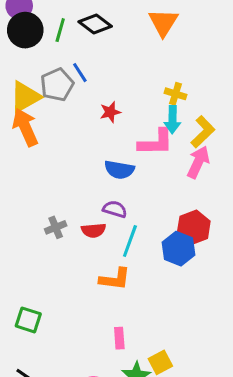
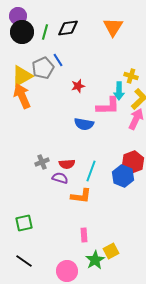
black diamond: (95, 24) -> (68, 28), turned -45
yellow cross: (175, 94) -> (131, 76), moved
purple semicircle: (115, 209) -> (60, 178), moved
green square: (28, 320) -> (24, 223), turned -30

